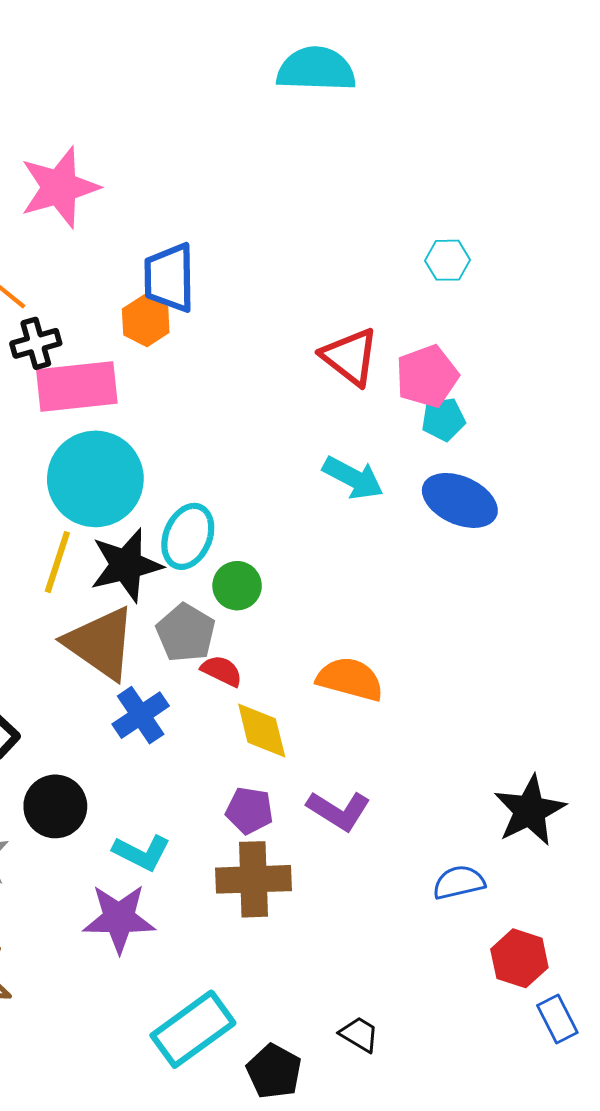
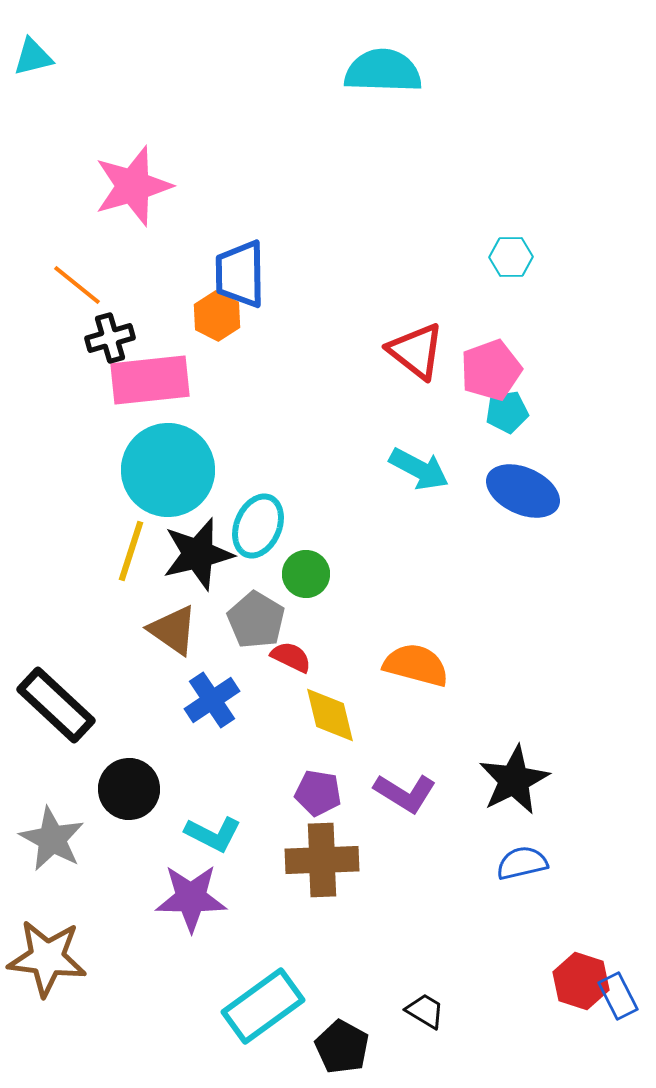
brown triangle: (101, 643) -> (173, 630), size x0.7
black star: (530, 811) -> (514, 780), moved
red hexagon: (519, 958) -> (581, 981), moved

